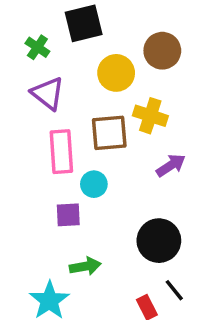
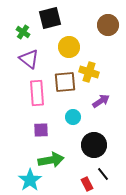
brown circle: (162, 51) -> (108, 25), moved
cyan circle: (94, 184) -> (73, 117), moved
green arrow: (85, 266) -> (51, 160), size x1.4

